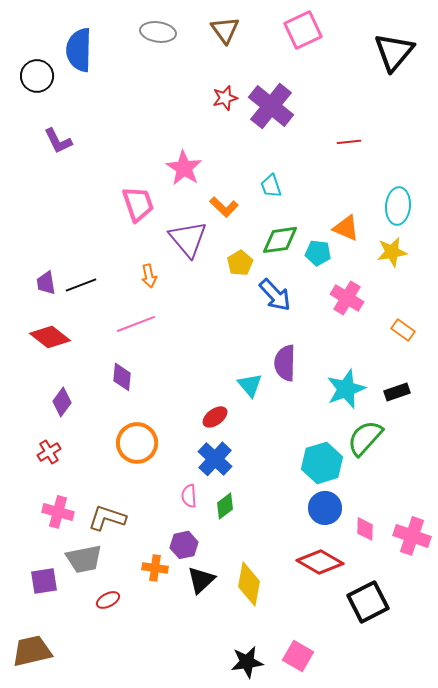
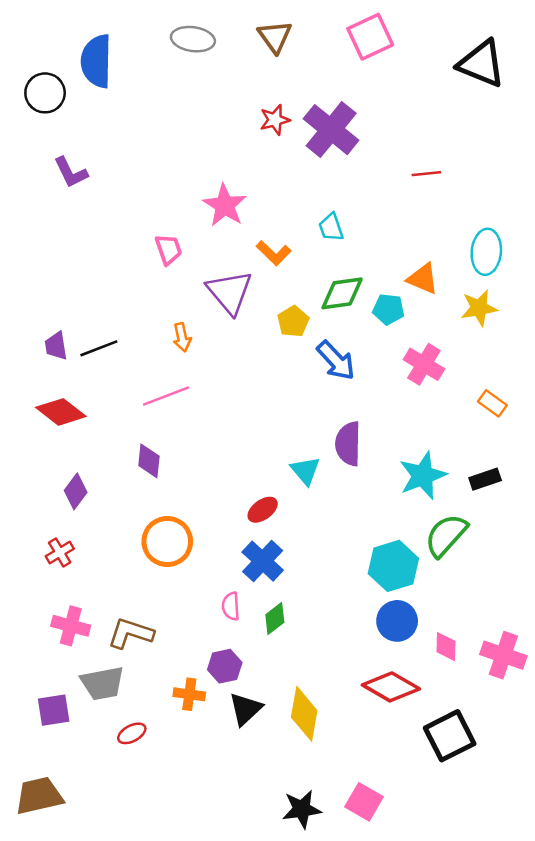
black triangle: (394, 52) -> (481, 64), turned -48
pink trapezoid: (138, 204) -> (168, 249), size x0.7

